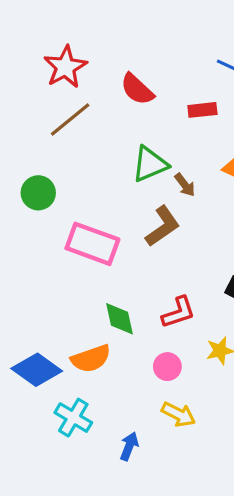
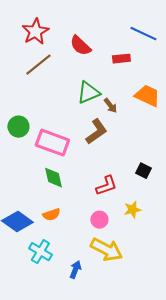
green circle: (38, 193) -> (18, 127), moved
green diamond: (120, 319) -> (53, 178), moved
orange semicircle: (91, 359) -> (51, 215), size x0.7
yellow arrow: (179, 414) -> (106, 250), size x1.5

